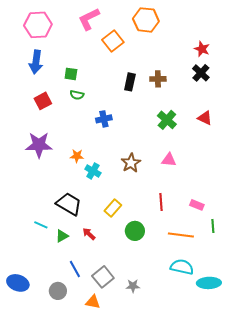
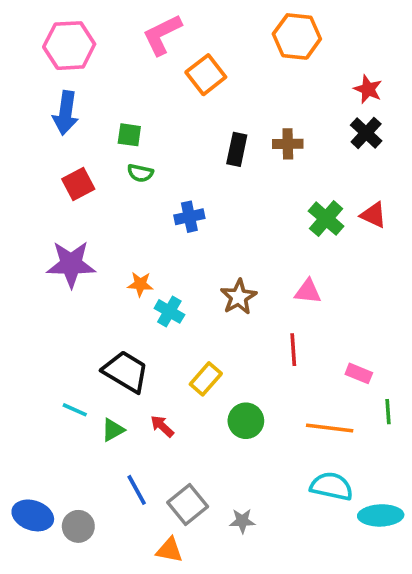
orange hexagon: (146, 20) -> (297, 36), moved
green cross: (167, 120) -> (326, 219), moved
red line: (161, 202) -> (293, 350), moved
gray circle: (58, 291) -> (78, 526), moved

